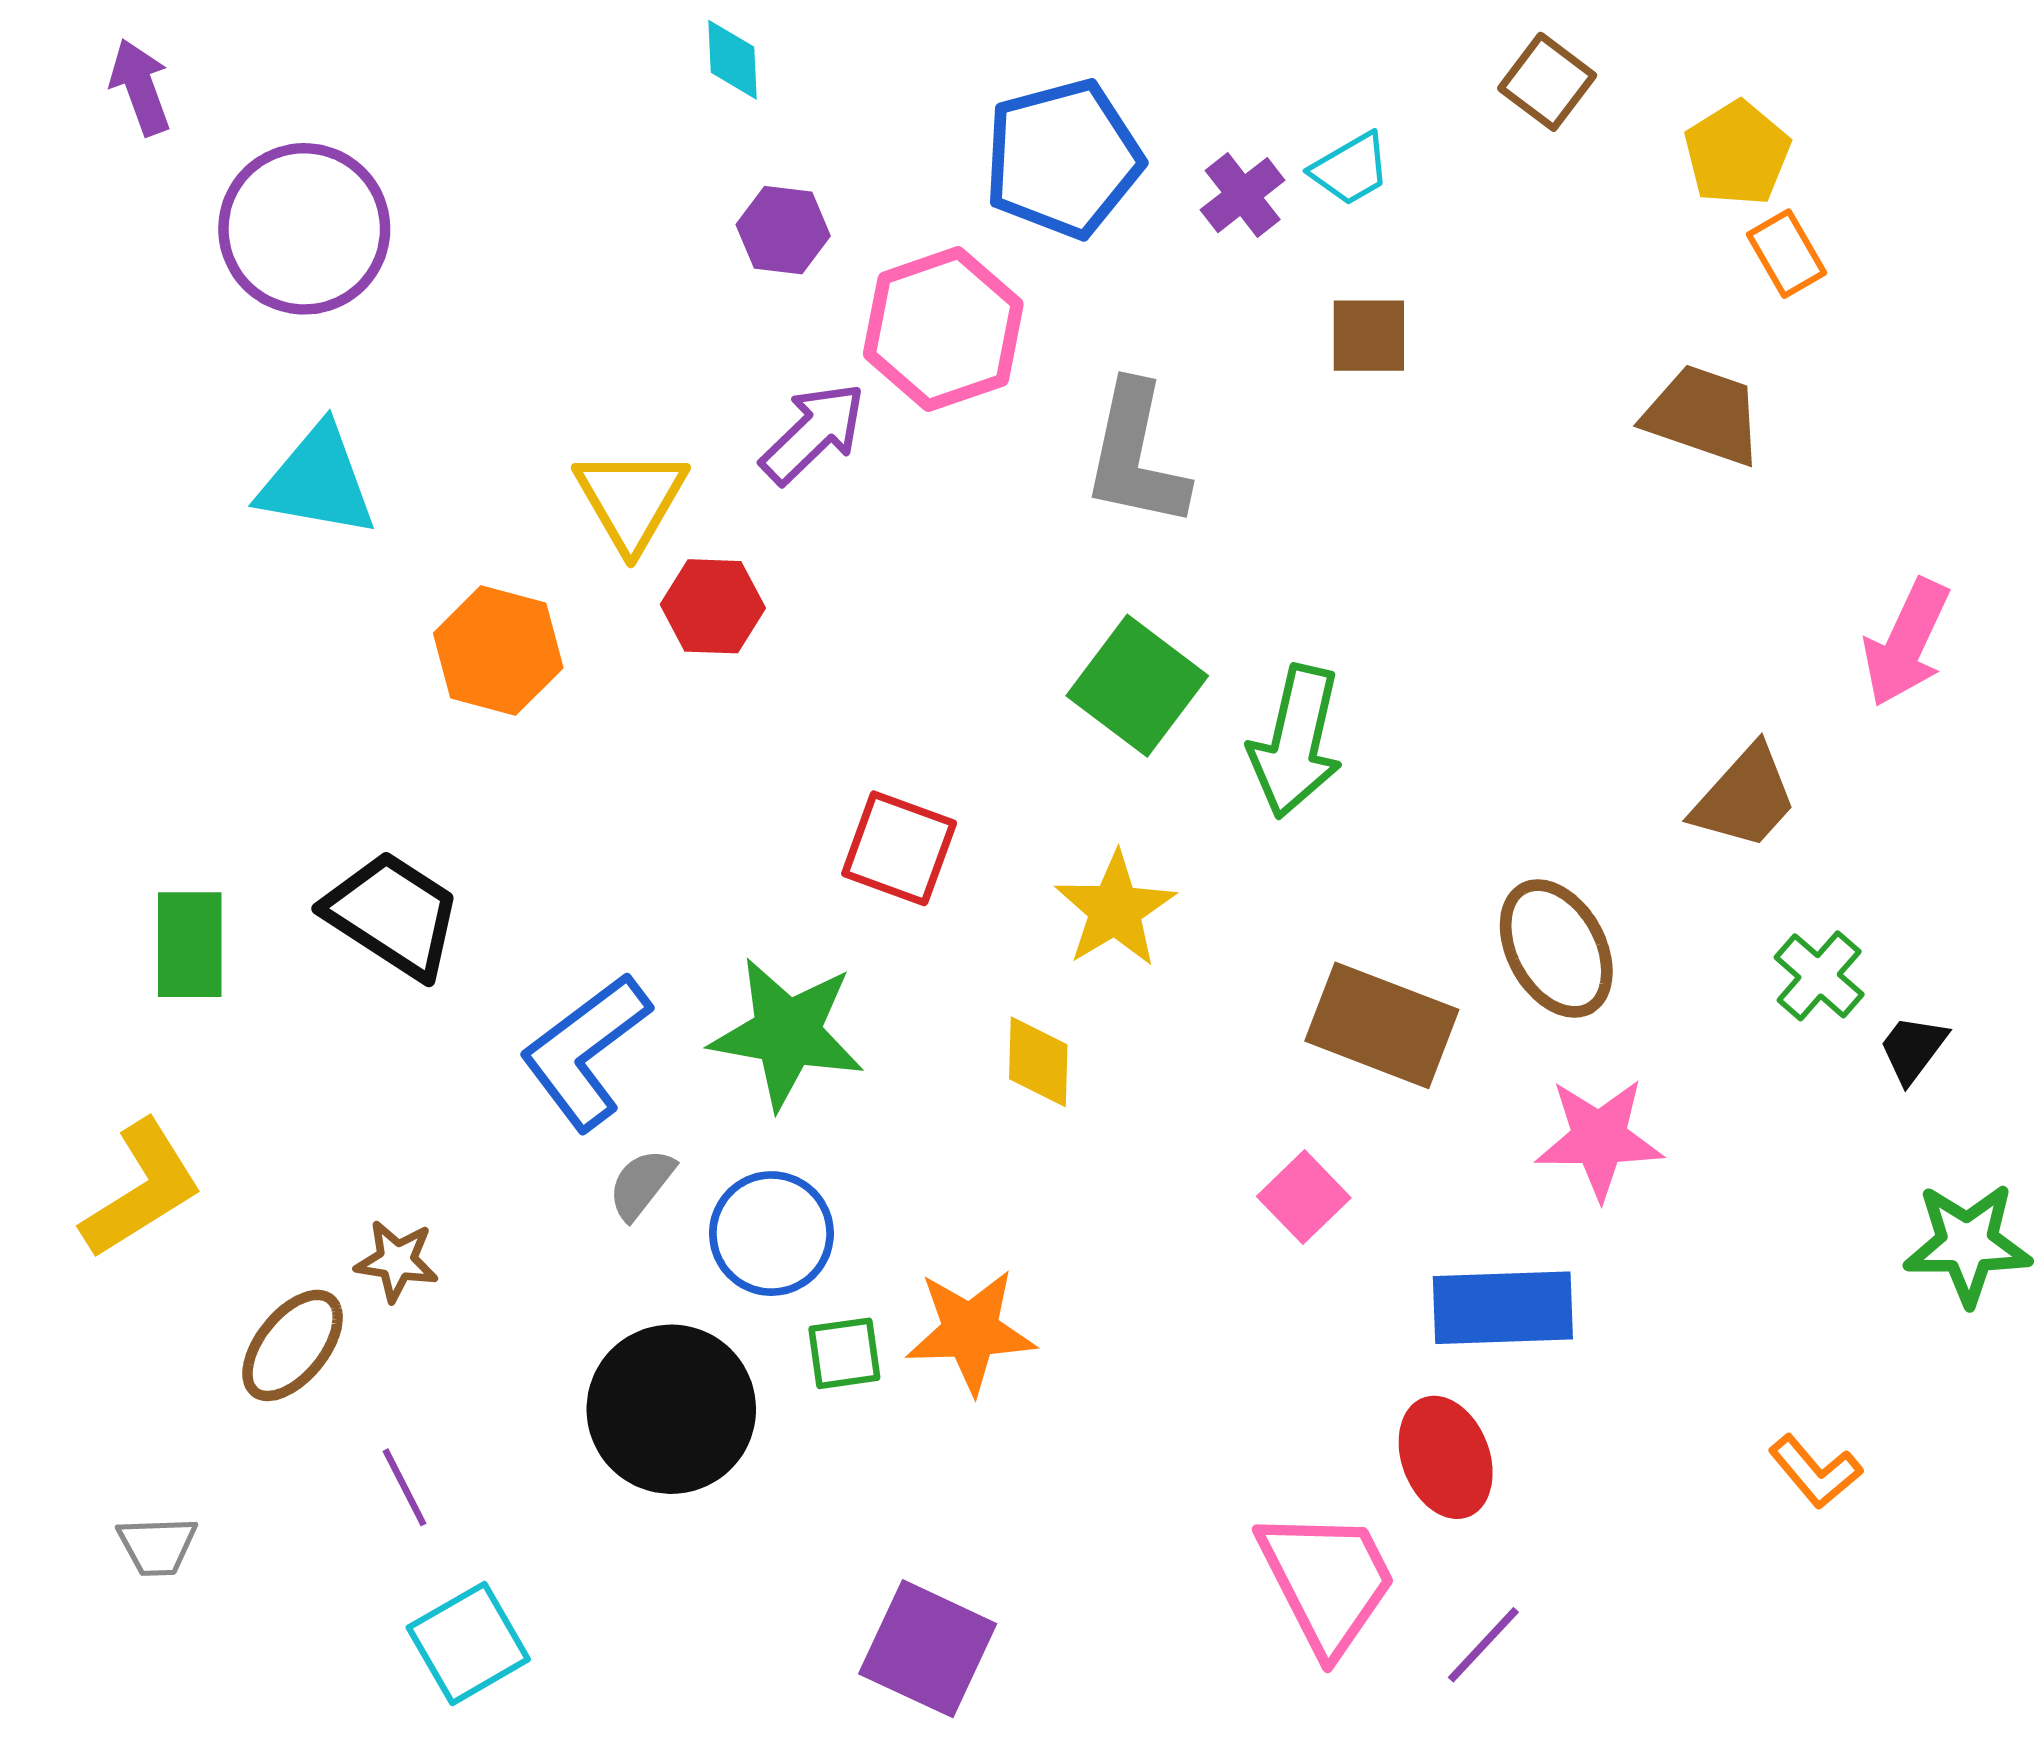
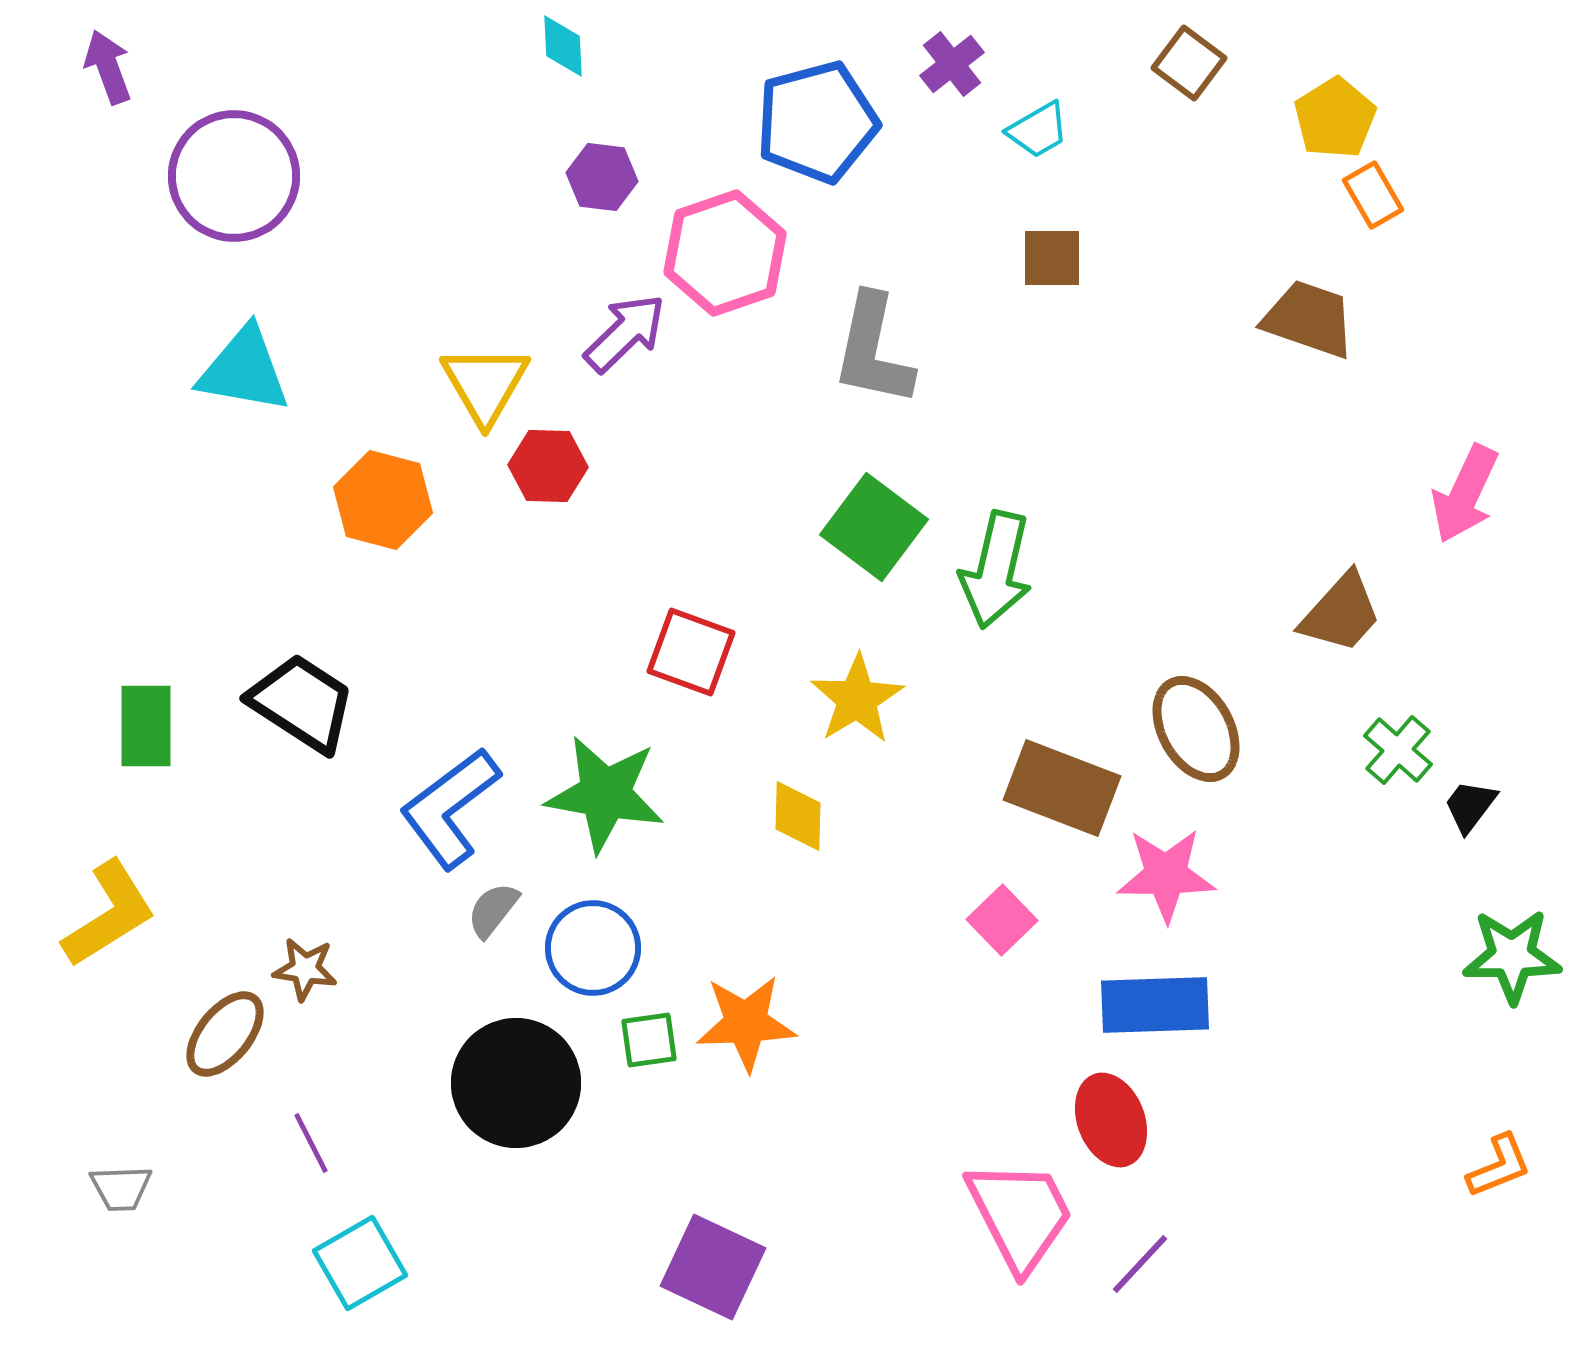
purple cross: (1243, 195) -> (952, 64), moved
pink star: (1599, 1139) -> (1166, 875), moved
orange L-shape: (1815, 1472) -> (1499, 1166), moved, turned -72

